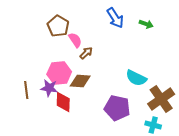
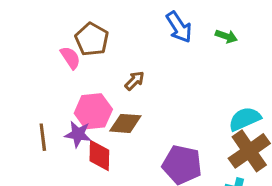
pink semicircle: (75, 40) -> (70, 58), moved
cyan semicircle: (136, 78) -> (245, 119), moved, turned 130

